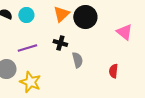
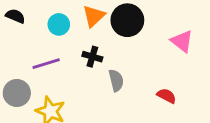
cyan circle: (26, 15) -> (59, 24), moved
red semicircle: (113, 71) -> (167, 96), turned 112

